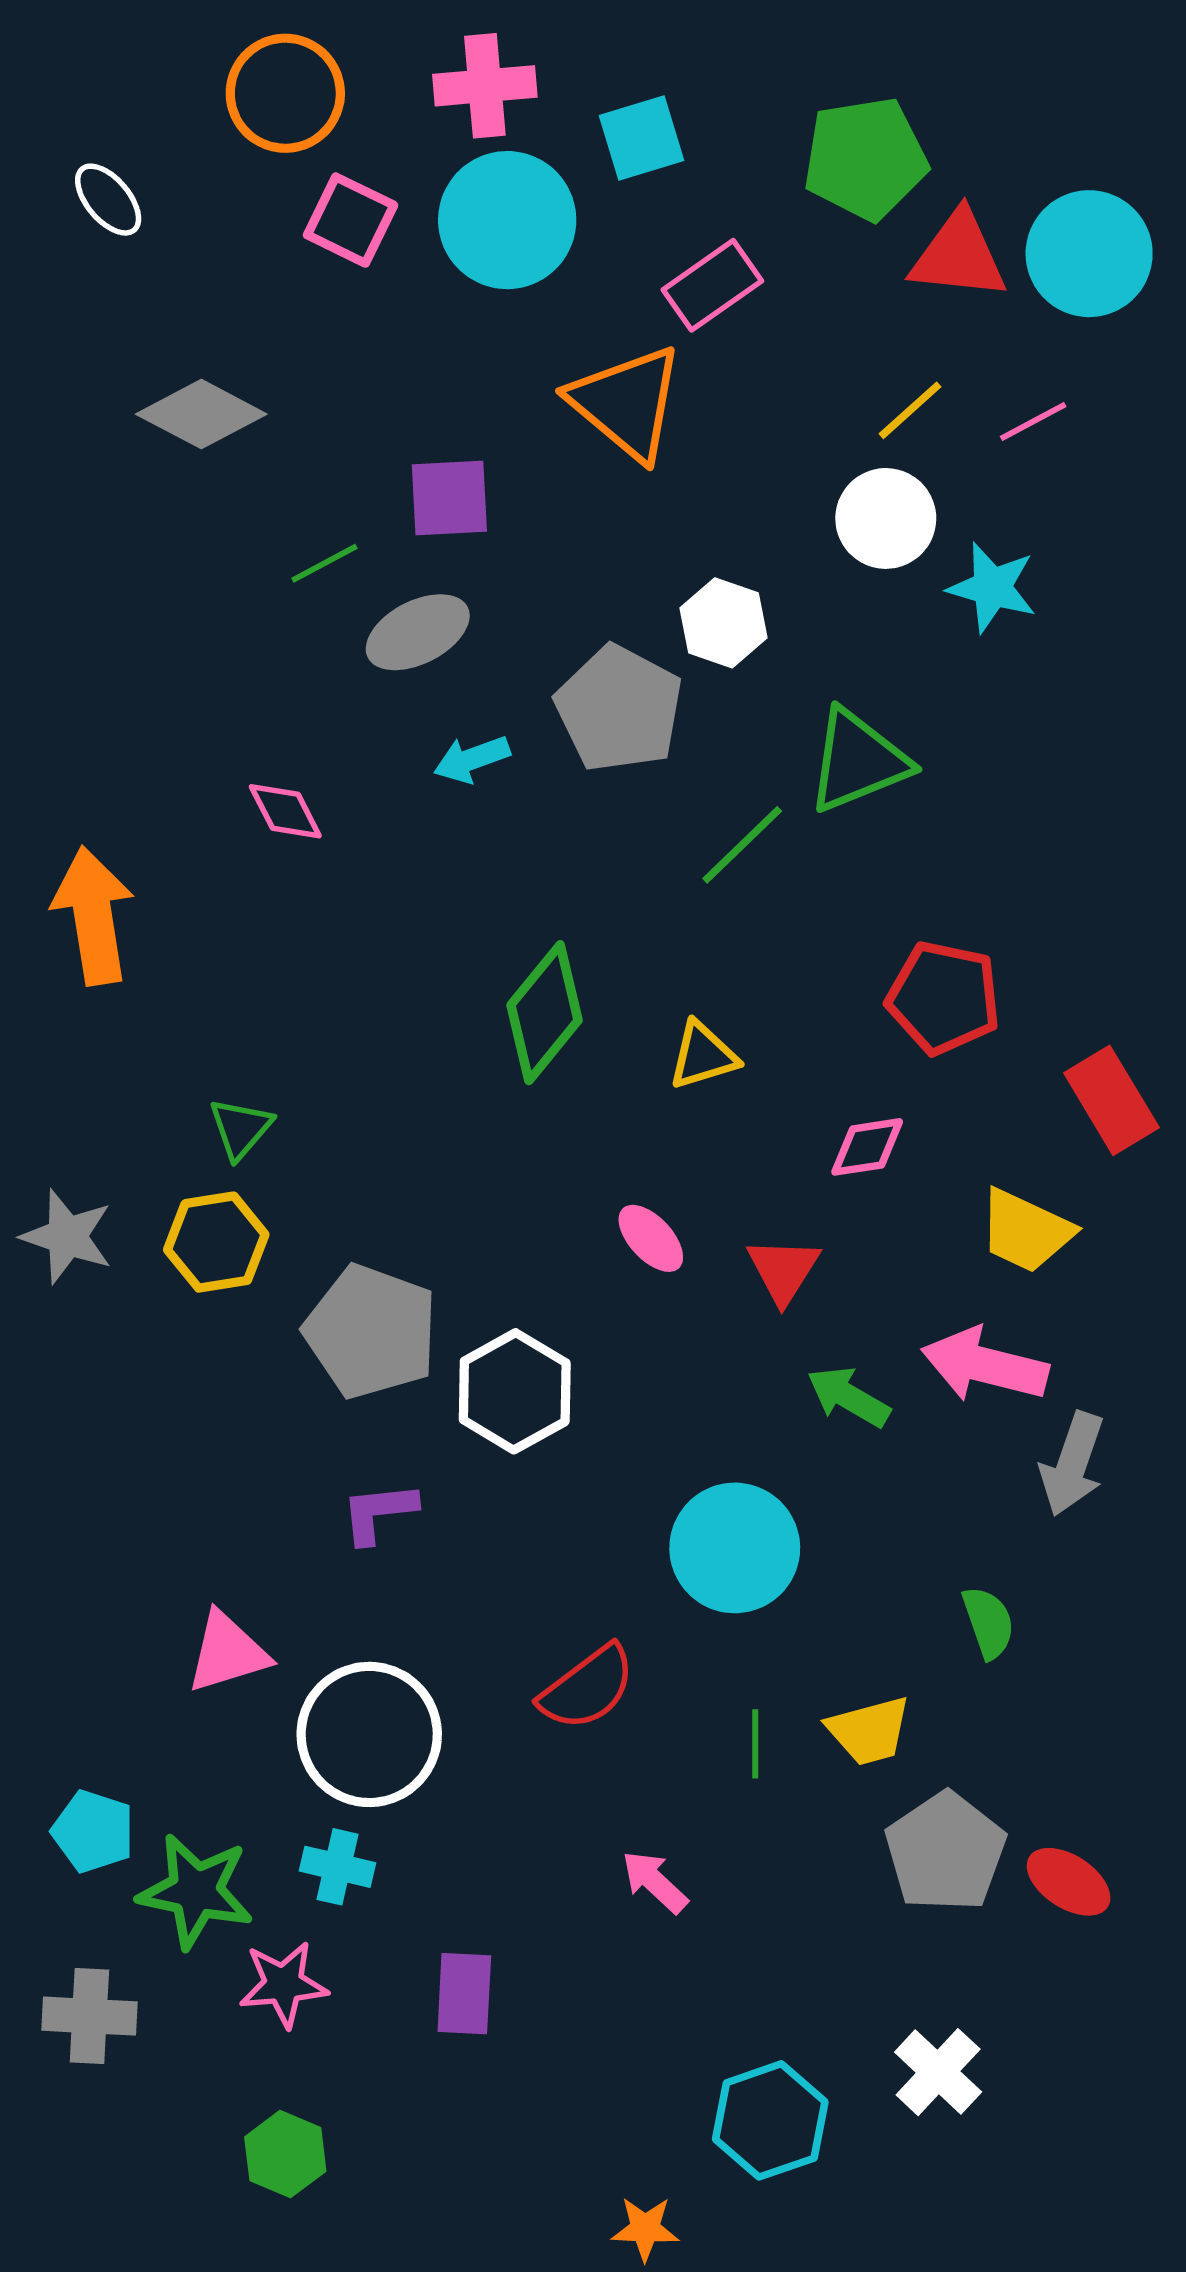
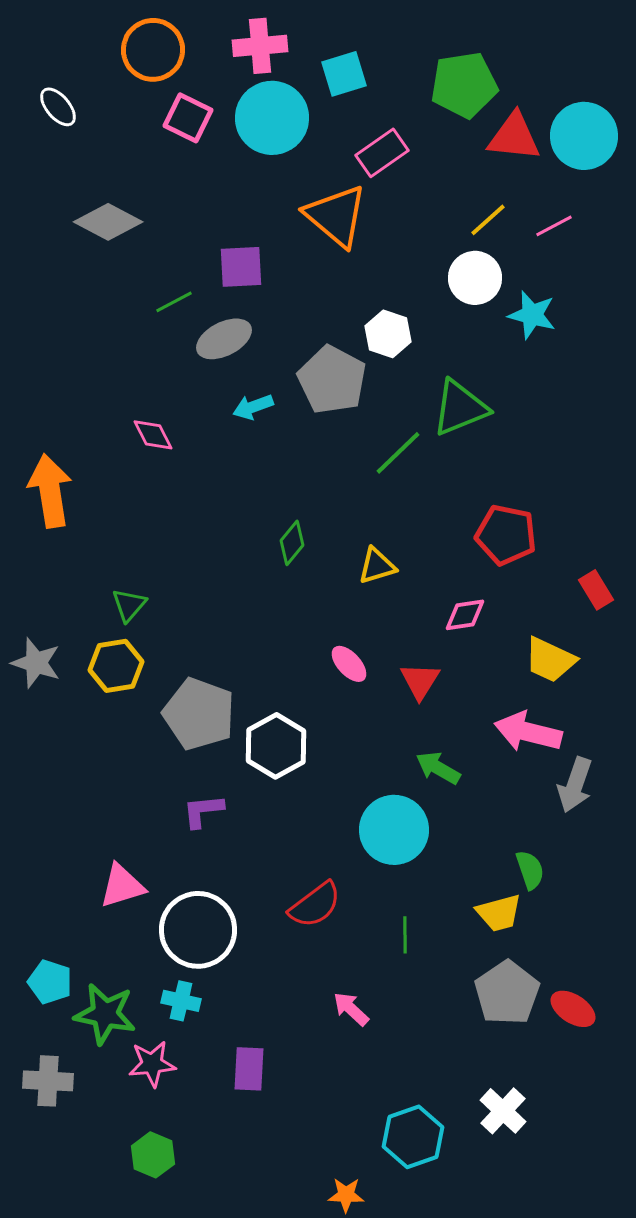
green diamond: (545, 1013) -> (292, 543), size x0.6
red rectangle: (1111, 1100) -> (596, 590), size x0.7
green arrow: (849, 1397) -> (438, 768), moved
yellow trapezoid: (869, 1731) -> (499, 913), moved

